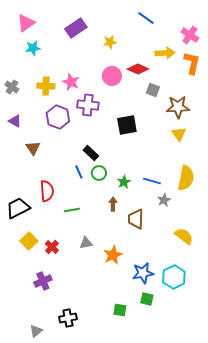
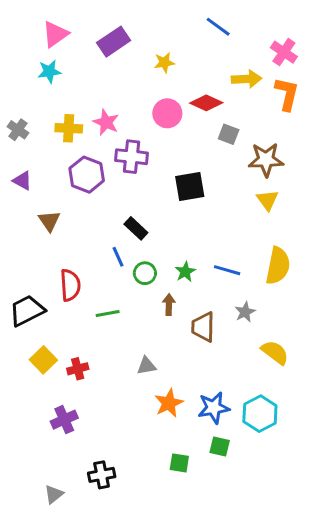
pink triangle: (26, 23) -> (55, 34), moved
green circle: (99, 173) -> (145, 273), moved
gray star: (164, 200) -> (245, 312), moved
gray triangle: (86, 243) -> (146, 366), moved
red cross: (52, 247) -> (78, 369), turned 32
orange star: (113, 255) -> (169, 403), moved

